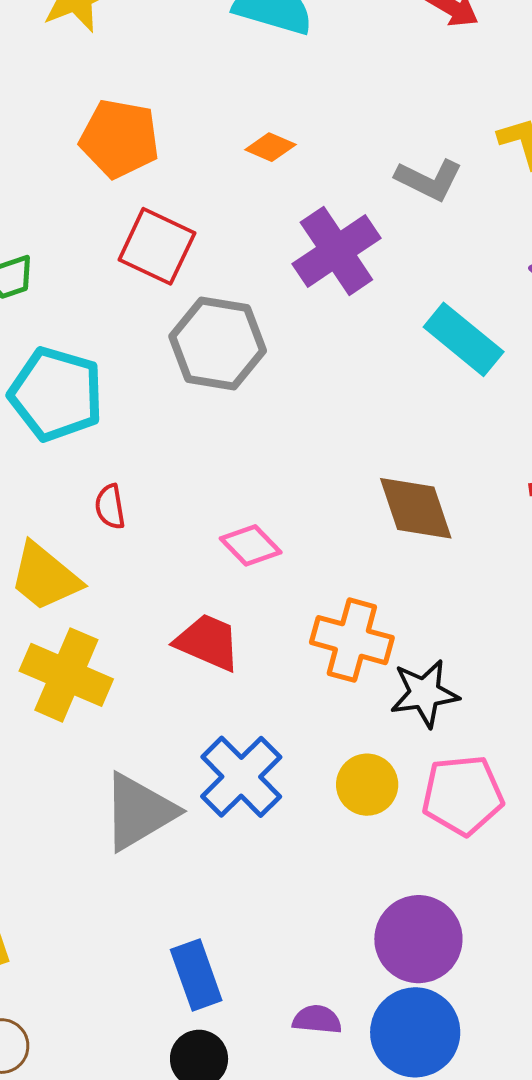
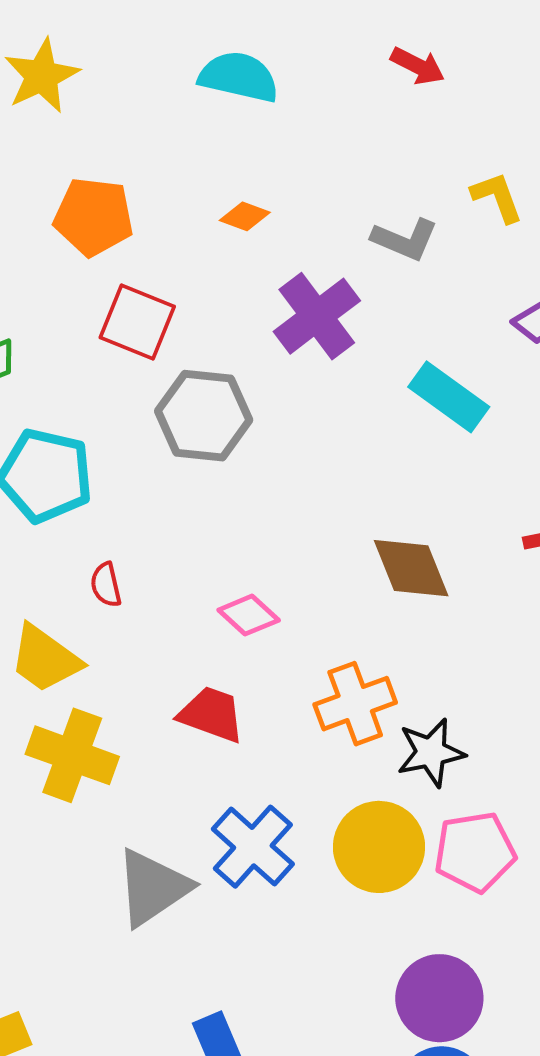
orange cross: (352, 640) -> (355, 704), turned -32
yellow circle: (367, 785) -> (379, 847), size x1.5

